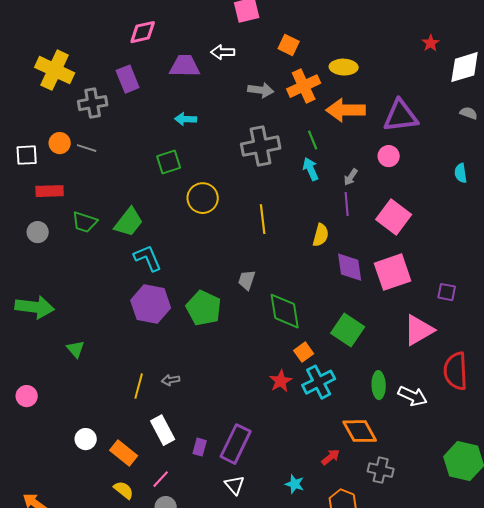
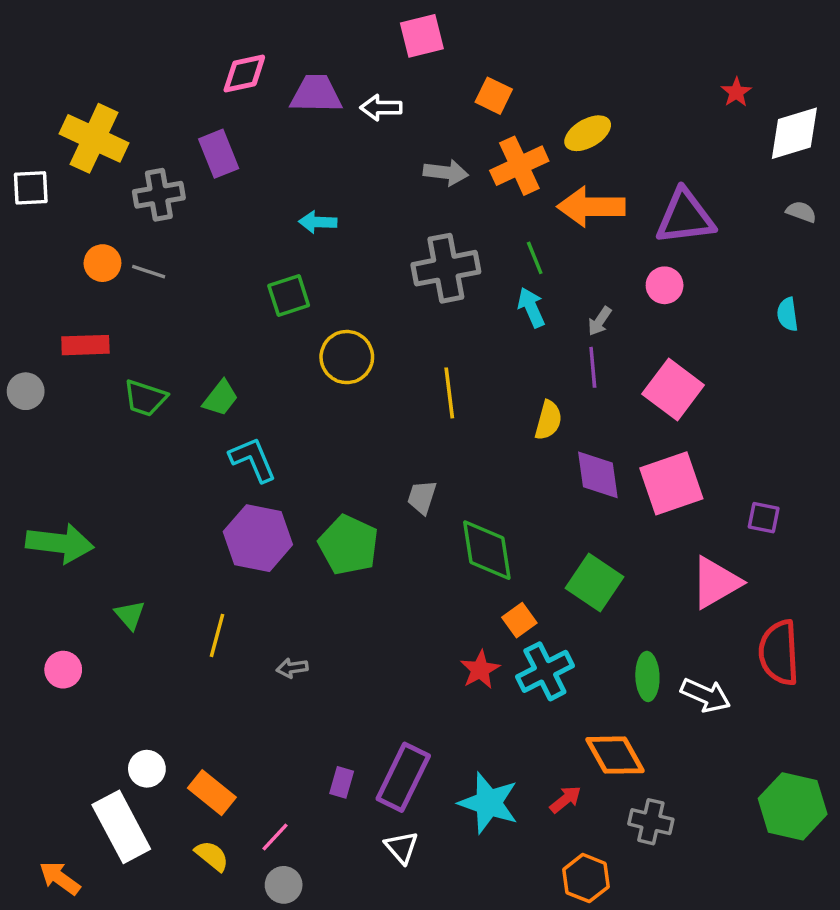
purple trapezoid: (185, 66) -> (316, 94), moved
yellow ellipse: (344, 67) -> (588, 133), turned -32
white square: (27, 155) -> (31, 188), moved
green trapezoid: (129, 222) -> (220, 398), size x0.7
gray circle: (38, 232) -> (26, 391), moved
yellow line: (139, 386) -> (217, 635), moved
pink circle: (27, 396) -> (63, 670), moved
white rectangle: (163, 430) -> (121, 827), moved, size x1.4
cyan star: (295, 484) -> (489, 803), moved, size x1.8

